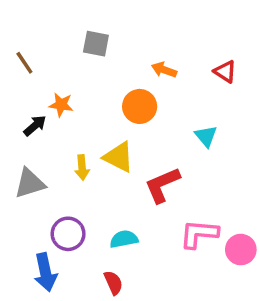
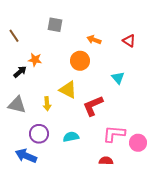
yellow arrow: (82, 168) -> (47, 104), moved
gray triangle: (30, 183) -> (17, 105), turned 30
blue arrow: (45, 272) -> (26, 156), turned 125
red semicircle: (113, 283) -> (106, 161), moved, turned -64

